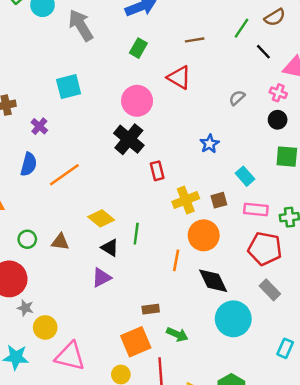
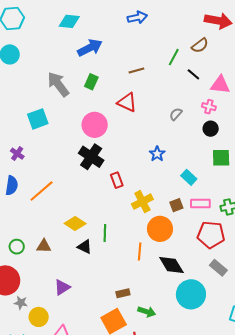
gray arrow: (81, 25) -> (58, 84), moved
brown square: (219, 200) -> (176, 205), moved
purple triangle: (102, 277) -> (62, 287), moved

